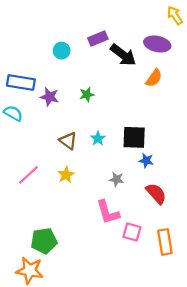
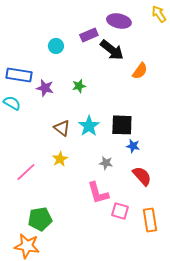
purple ellipse: (157, 44) -> (119, 21), moved
cyan star: (98, 139) -> (89, 126), size x1.5
pink line: (29, 175) -> (26, 172), moved

